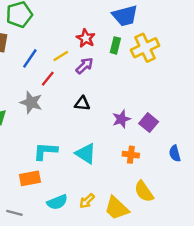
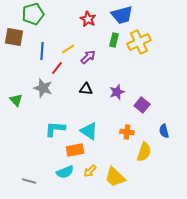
red star: (86, 38) -> (88, 19), moved
blue line: (30, 58) -> (42, 51), turned -30
purple star: (121, 119) -> (117, 92), moved
orange rectangle: (30, 178) -> (75, 150), moved
yellow semicircle: (144, 191) -> (144, 152), moved, turned -126

